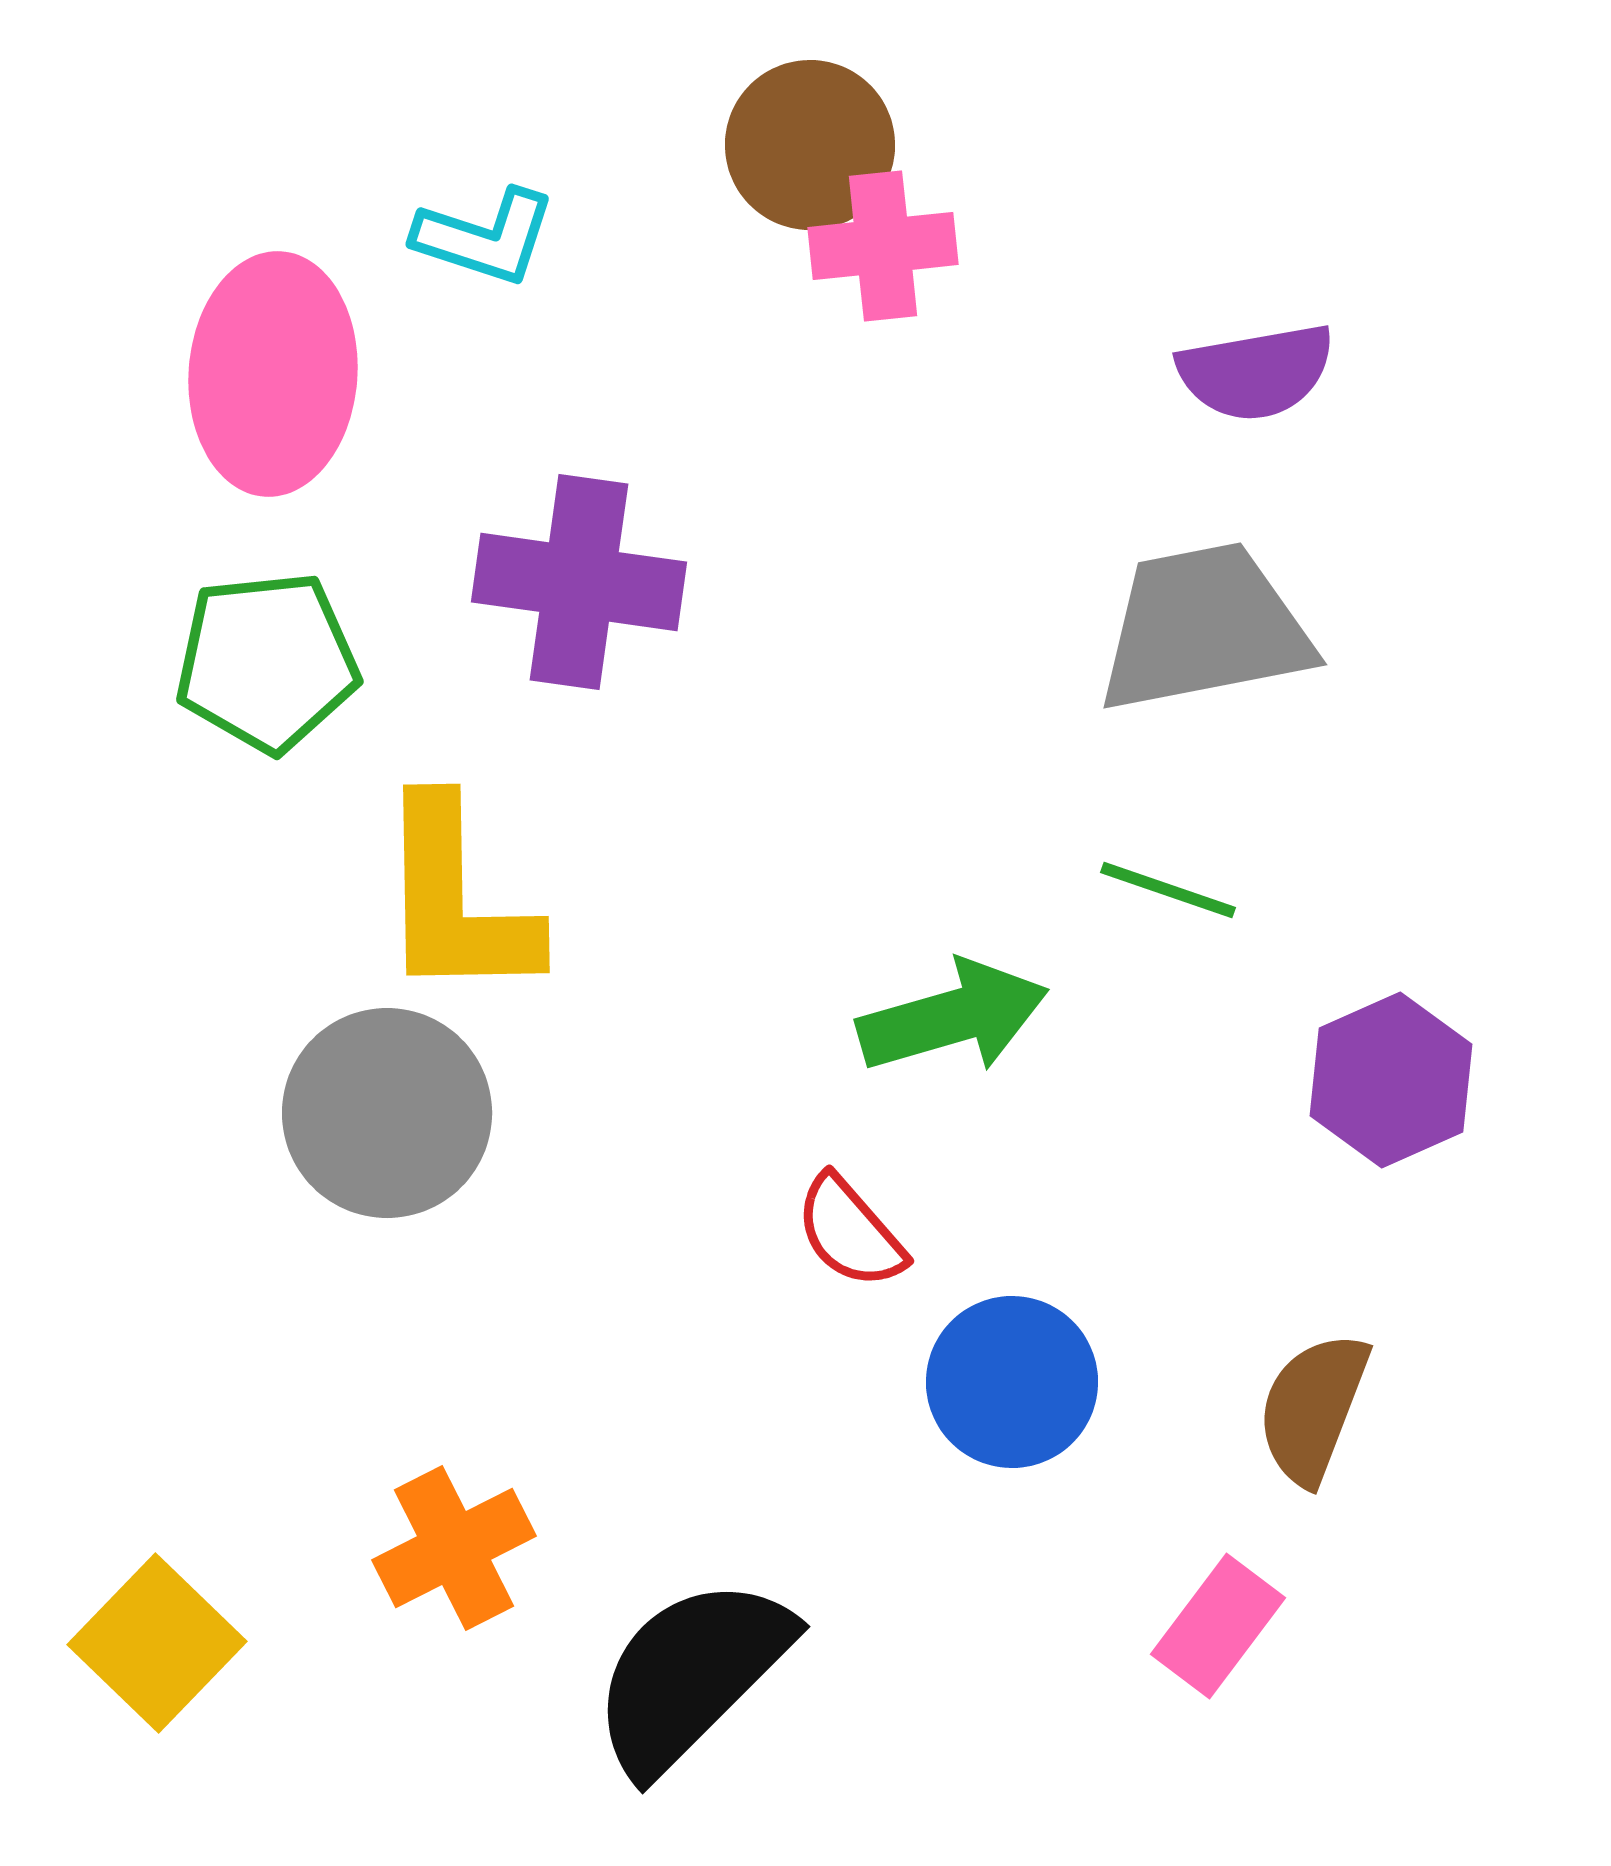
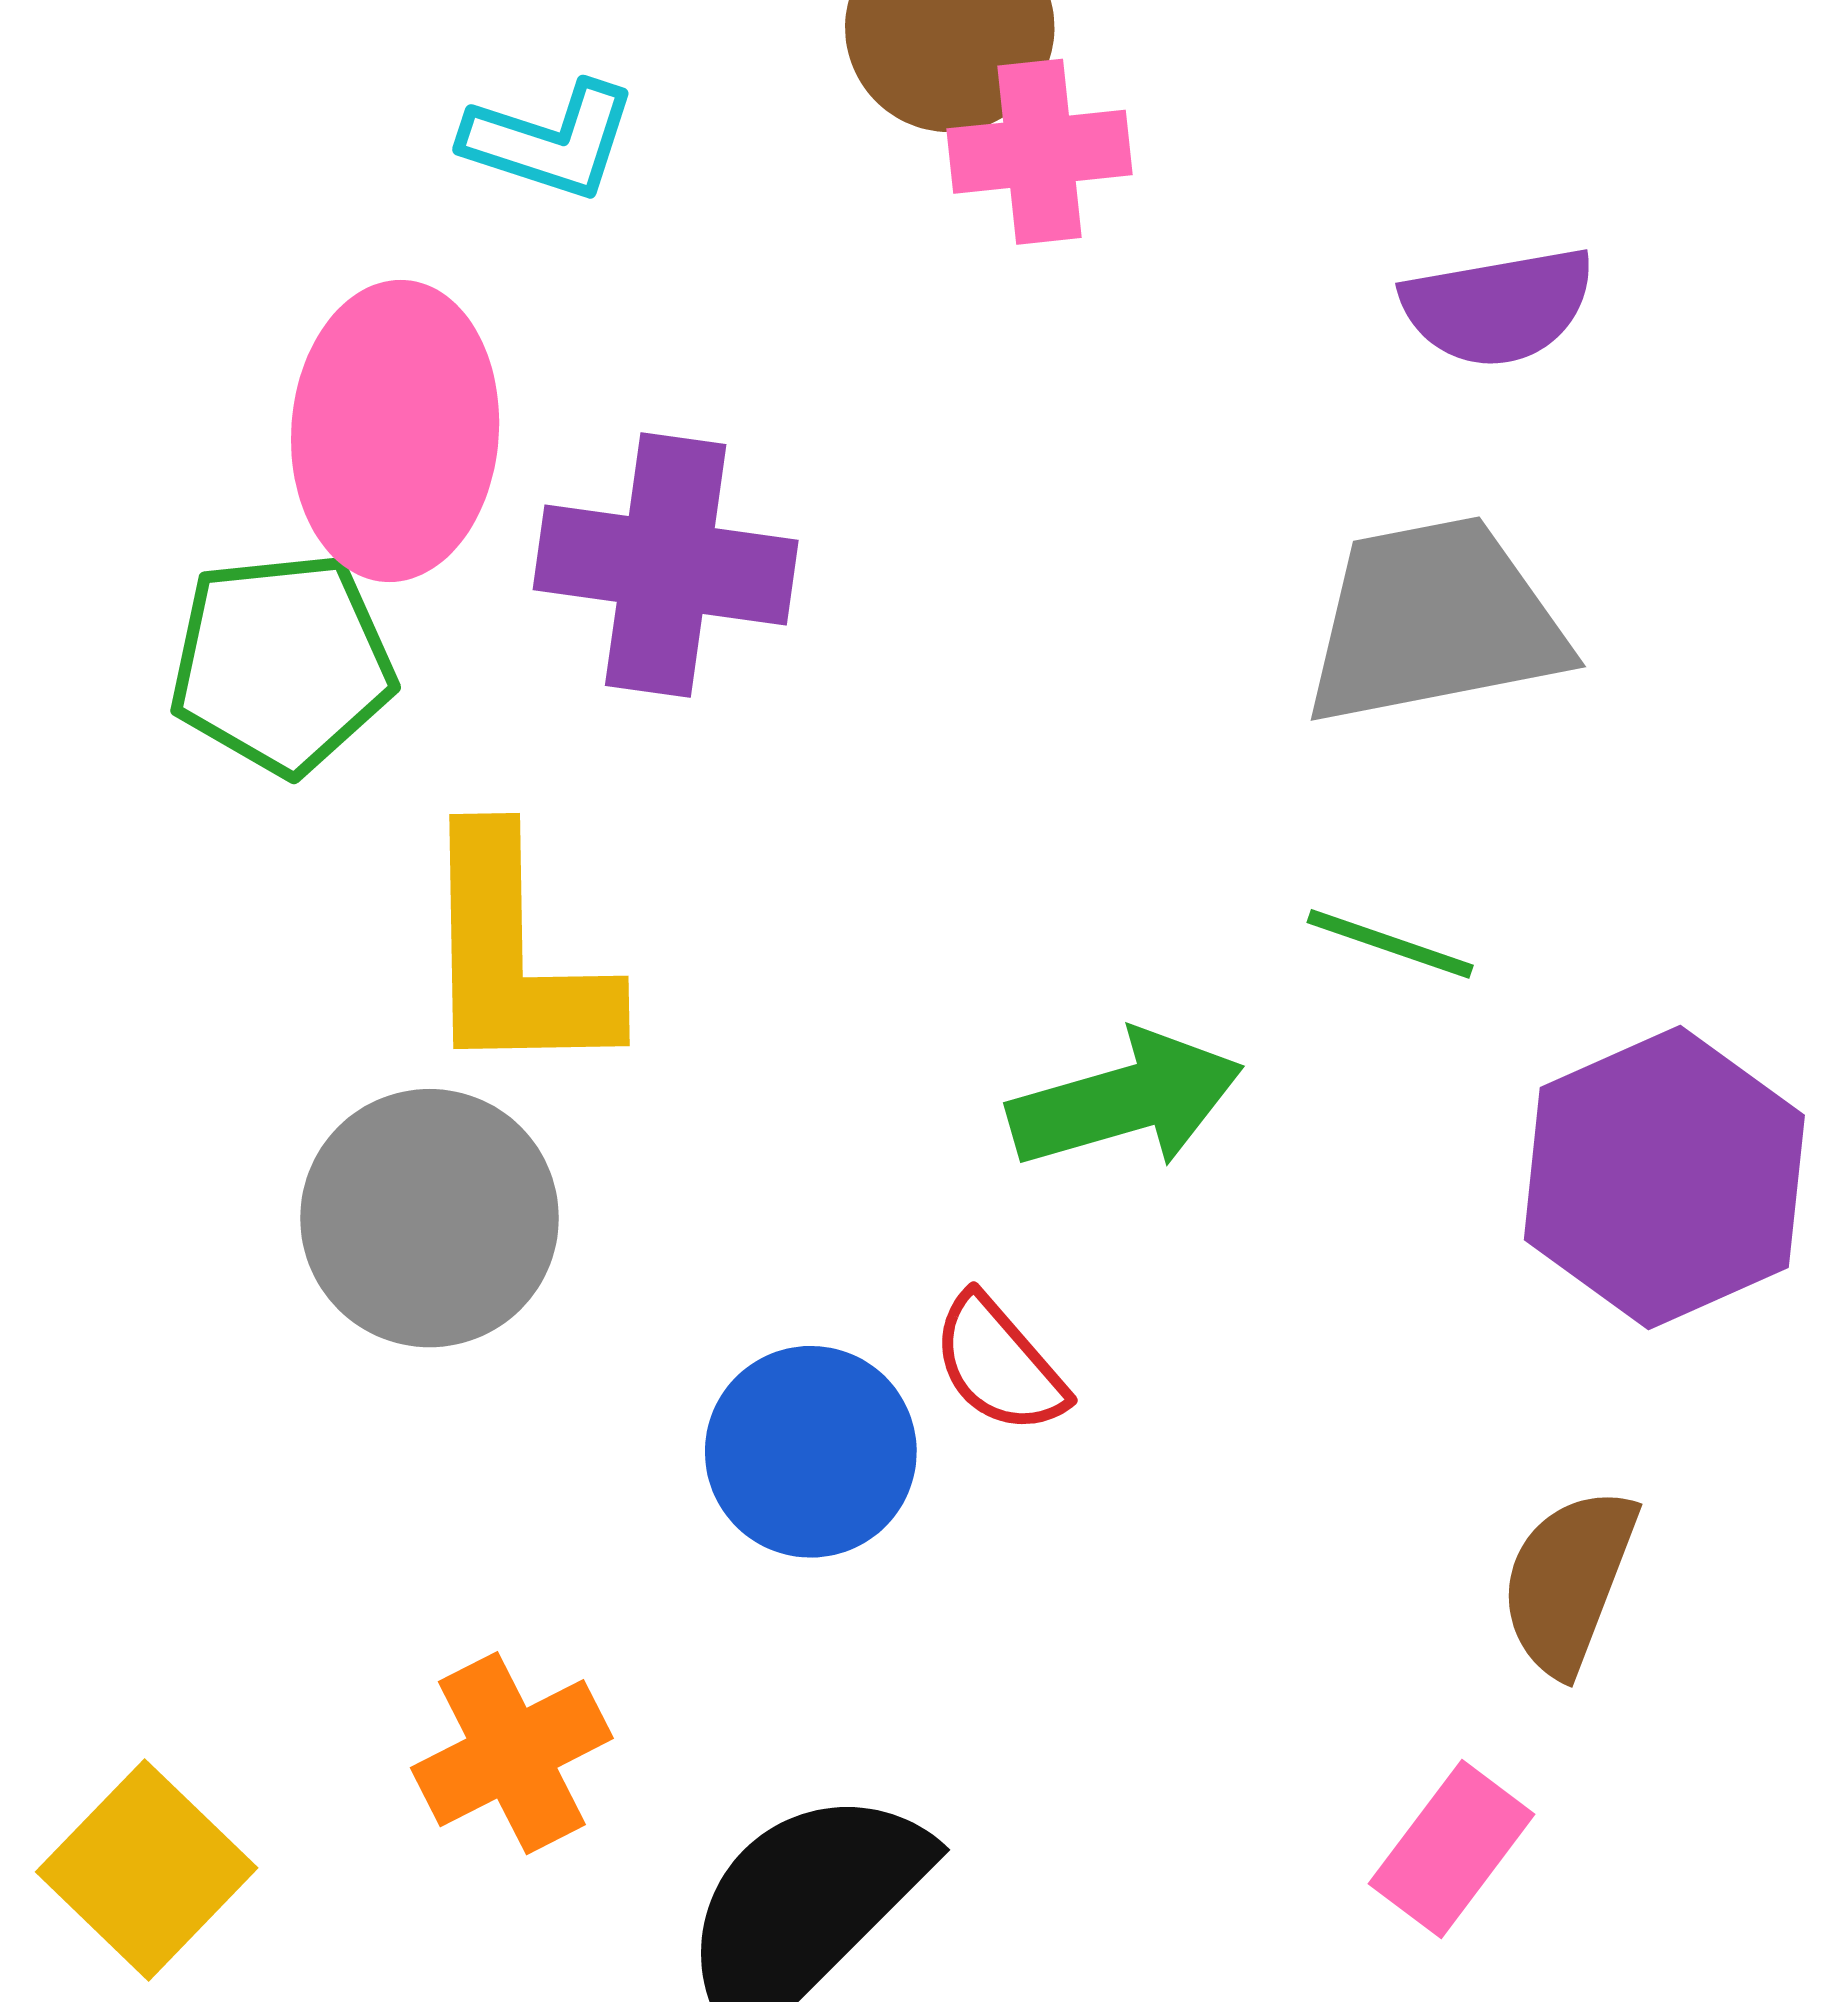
pink ellipse: (273, 374) -> (395, 431), moved
purple hexagon: (1391, 1080) -> (1664, 1177), size x1.4
blue circle: (1012, 1382) -> (811, 1452), moved

